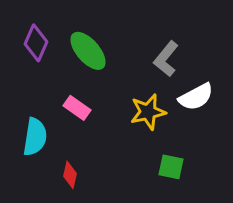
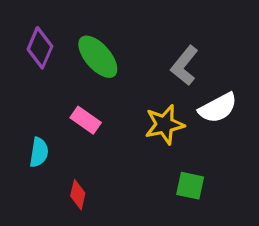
cyan semicircle: (35, 137) -> (39, 152), size x0.7

